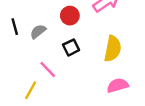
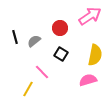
black square: (71, 47) -> (61, 54), turned -32
pink semicircle: (118, 85) -> (88, 80), moved

